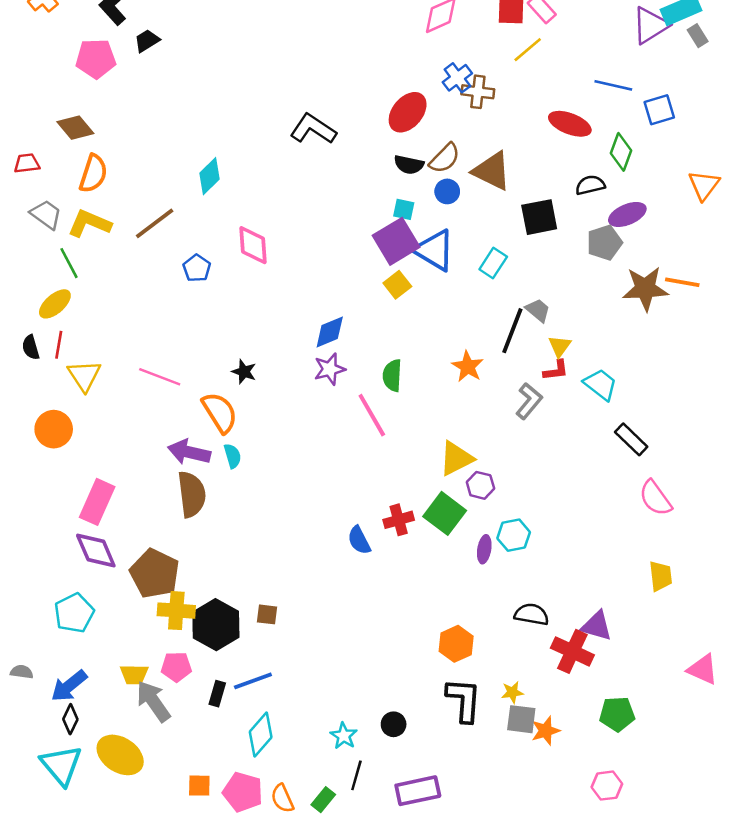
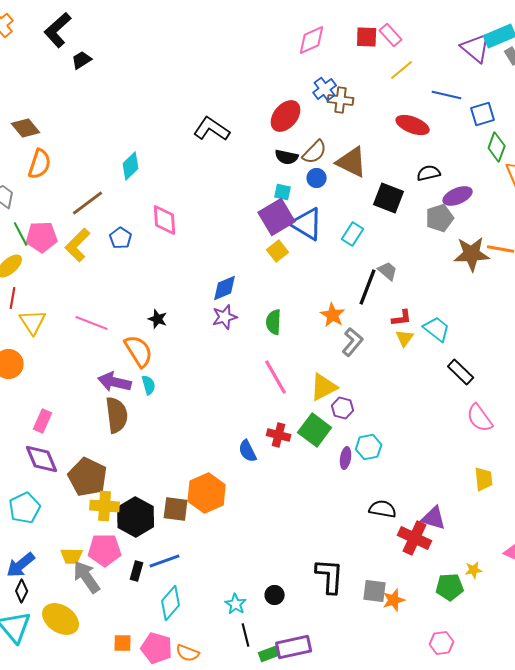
purple triangle: (650, 25) -> (476, 48), turned -48
yellow line: (528, 50) -> (402, 70), moved
pink pentagon: (96, 59) -> (42, 237), moved
green diamond: (621, 152) -> (497, 147), moved
black square: (539, 217) -> (389, 198), turned 32
yellow L-shape: (89, 223) -> (78, 245), moved, turned -68
yellow triangle: (560, 346) -> (405, 338), moved
gray L-shape: (529, 401) -> (353, 342), moved
pink line: (372, 415) -> (276, 377), moved
pink rectangle: (97, 502) -> (43, 421), size x0.7
red cross: (399, 520) -> (279, 435), turned 30
brown square: (267, 614) -> (176, 509), size x1.5
orange hexagon: (456, 644) -> (207, 493), moved, size x1.4
pink pentagon: (176, 667) -> (105, 550), size x1.4
yellow star: (512, 692) -> (474, 570), moved
black line: (356, 775) -> (246, 635), turned -30
orange semicircle: (282, 798) -> (188, 653), turned -45
green rectangle: (323, 800) -> (269, 654), moved, turned 30

